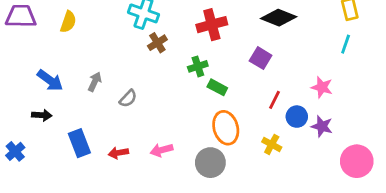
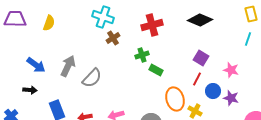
purple square: (261, 58) -> (201, 58), moved
gray arrow: (95, 82) -> (68, 66), size x1.5
gray semicircle: (128, 98) -> (92, 78), size x1.5
orange ellipse: (226, 128) -> (175, 99), moved

